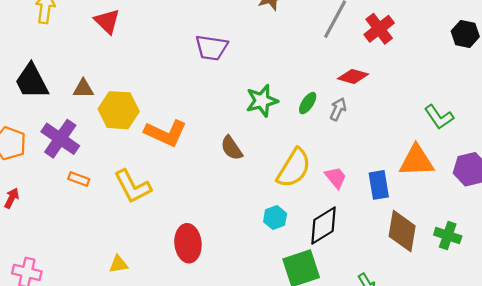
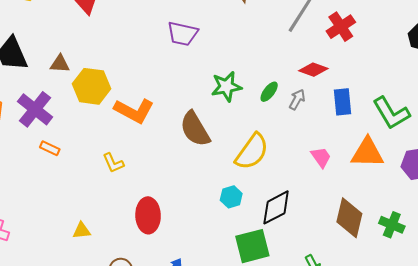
green L-shape: (439, 117) -> (391, 113), size x1.4
brown semicircle: (232, 148) -> (195, 129), size x1.5
pink trapezoid: (336, 177) -> (321, 157), moved
blue rectangle: (379, 185) -> (342, 102), moved
yellow L-shape: (133, 186) -> (113, 163), moved, size x0.6

